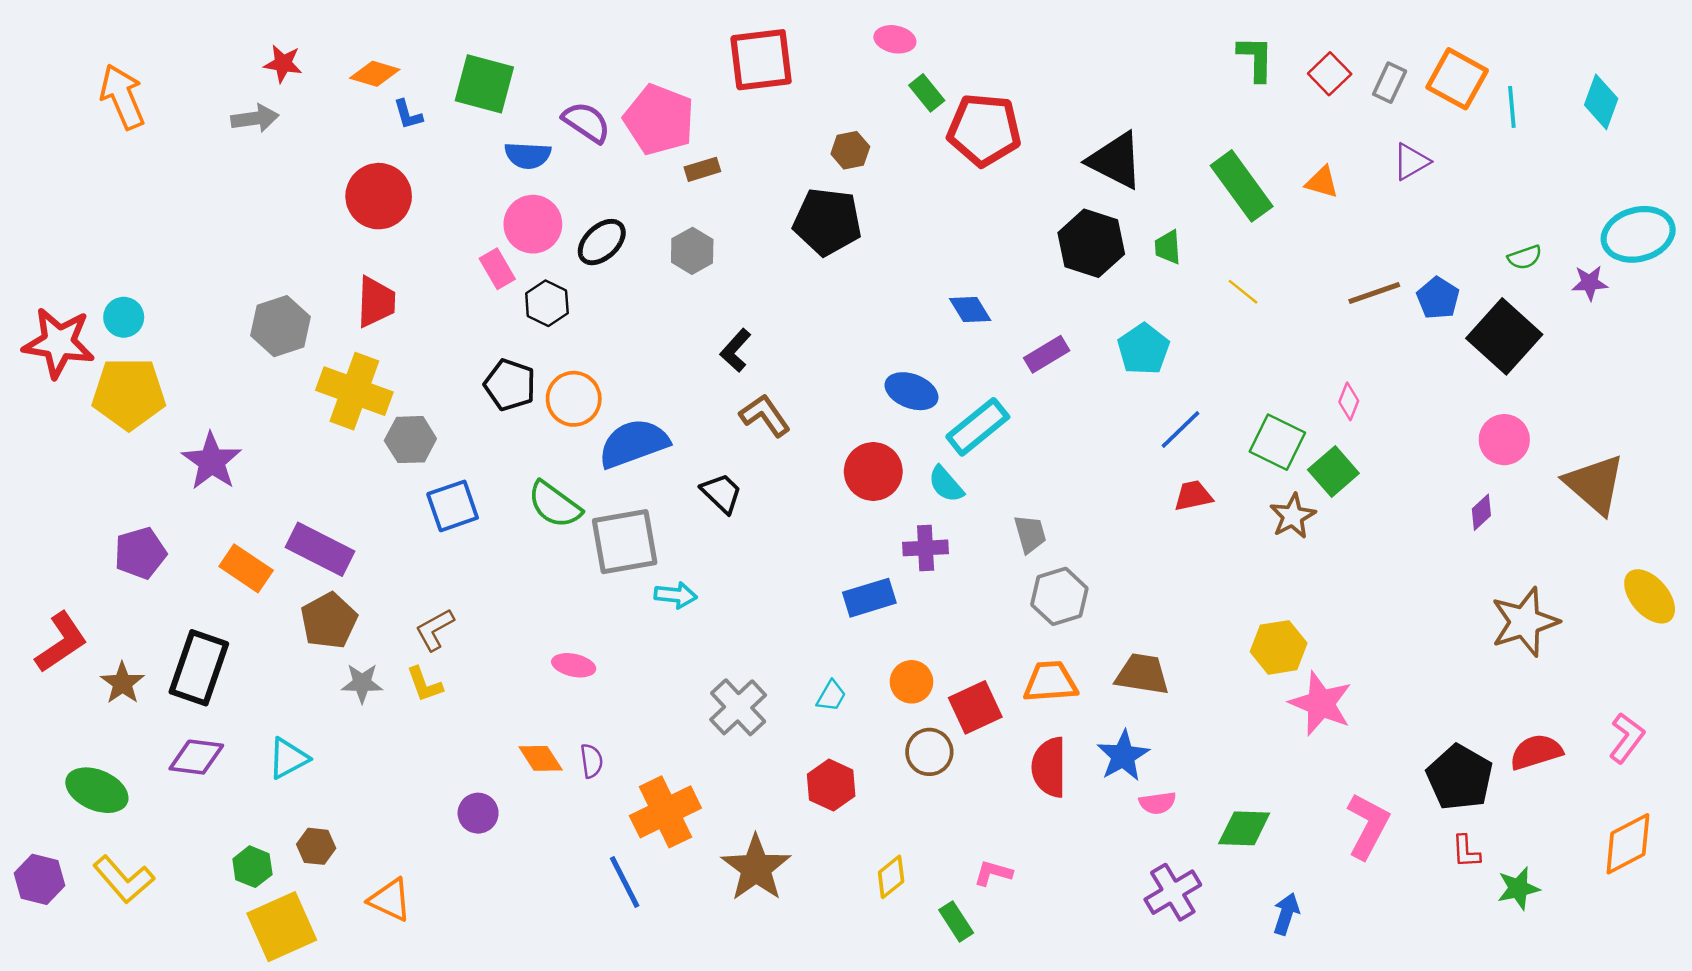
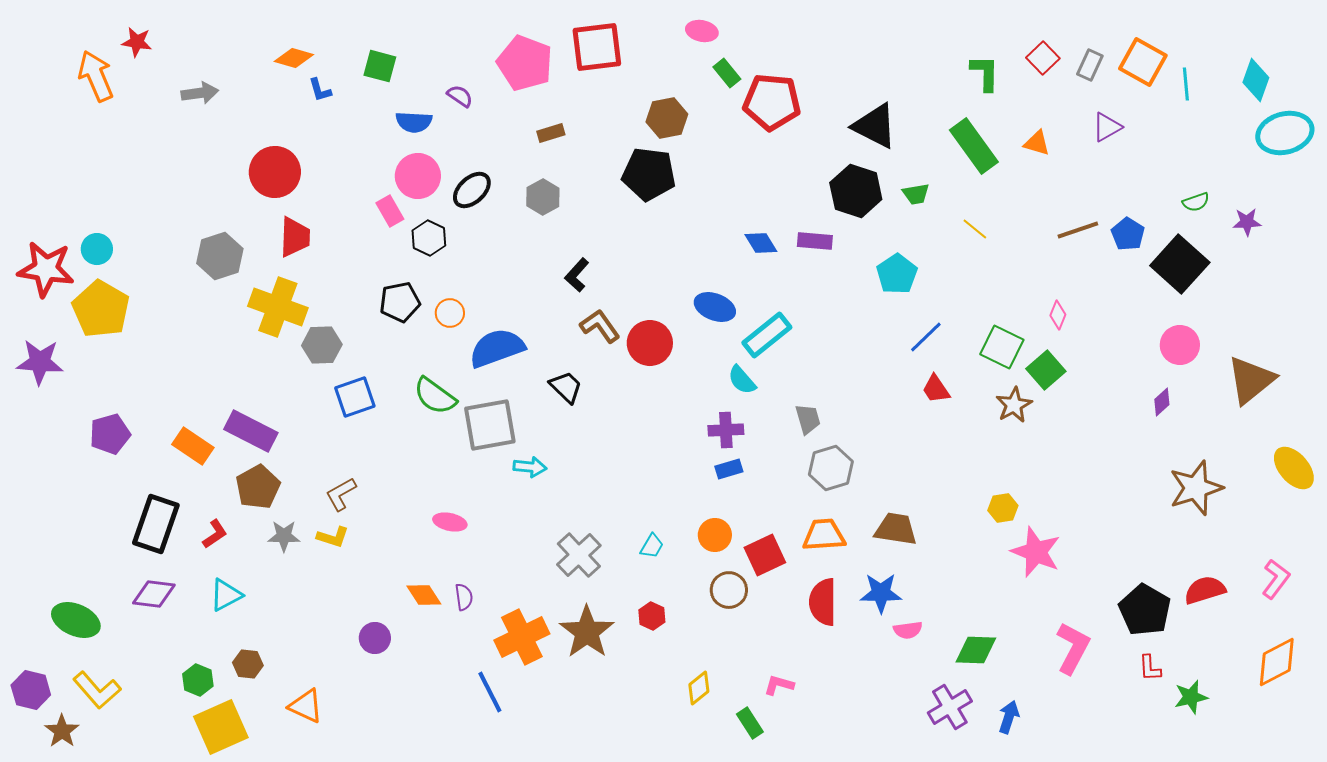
green L-shape: (1256, 58) -> (985, 73), moved
red star: (283, 64) -> (137, 42), moved
green square: (484, 84) -> (380, 66), size x0.7
pink pentagon: (659, 120) -> (525, 63), moved
purple semicircle: (586, 122) -> (460, 96), size x0.7
brown hexagon: (850, 150) -> (667, 118), size x1.4
red circle: (379, 196) -> (275, 172), moved
cyan ellipse: (1638, 234) -> (1285, 133), moved
green trapezoid: (1168, 247) -> (916, 194), turned -96
purple rectangle: (1047, 354) -> (815, 241), moved, turned 36
black pentagon: (510, 385) -> (400, 302), turned -30
yellow pentagon: (129, 394) -> (101, 309), turned 30
orange circle: (574, 399) -> (450, 313), size x0.7
purple star: (212, 461) -> (40, 362), moved, turned -30
red circle: (873, 471) -> (650, 343), moved
brown triangle: (1595, 484) -> (1251, 380), turned 40
red trapezoid: (1193, 496) -> (936, 389), turned -112
blue rectangle: (869, 598) -> (729, 469), moved, size x0.7
red L-shape: (61, 642) -> (215, 534), moved, size x0.6
yellow hexagon: (1279, 647) -> (1003, 508), size x0.7
brown star: (122, 683) -> (62, 731), moved
yellow L-shape: (425, 684) -> (333, 537), turned -52
blue star: (1123, 756) -> (881, 593), turned 30
red hexagon: (831, 785) -> (652, 616), size x0.7
brown star: (756, 868) -> (587, 632), moved
purple cross: (1173, 892) -> (950, 707), moved

